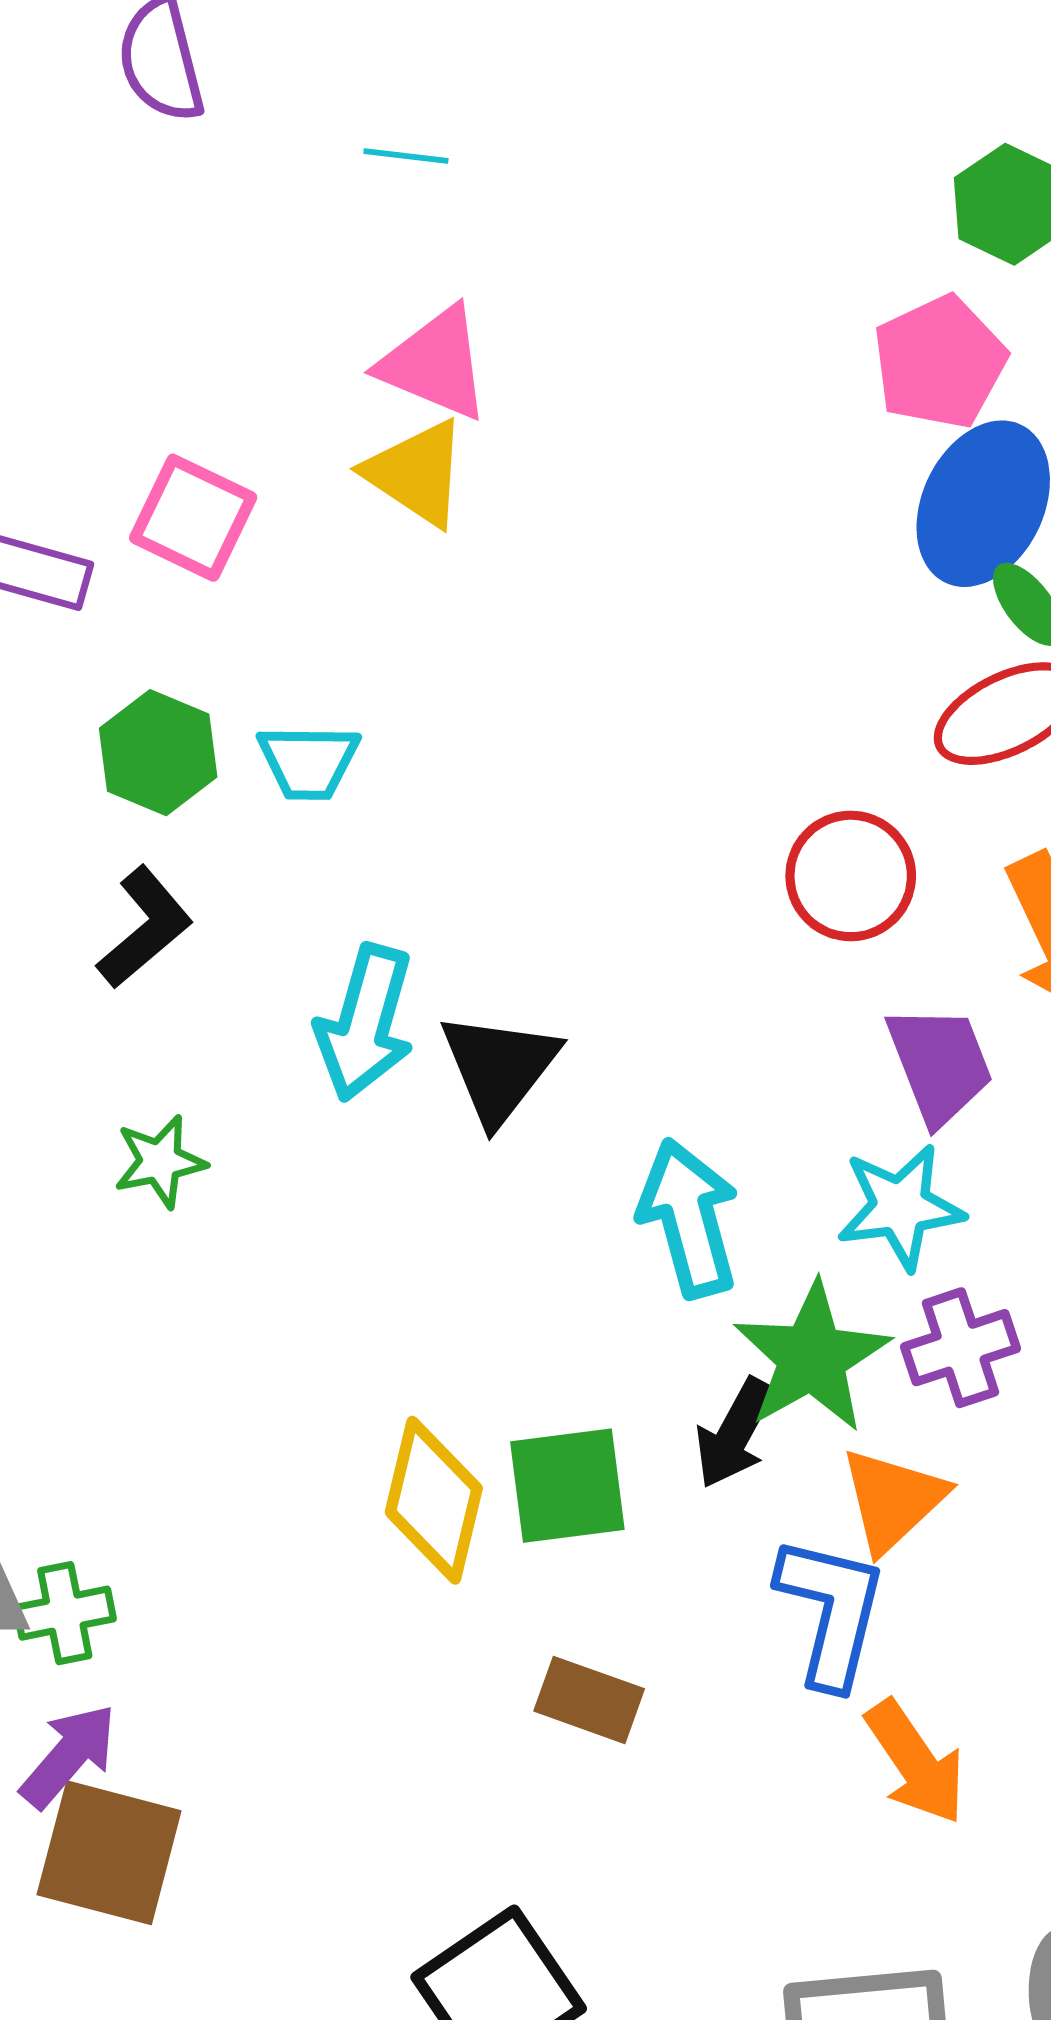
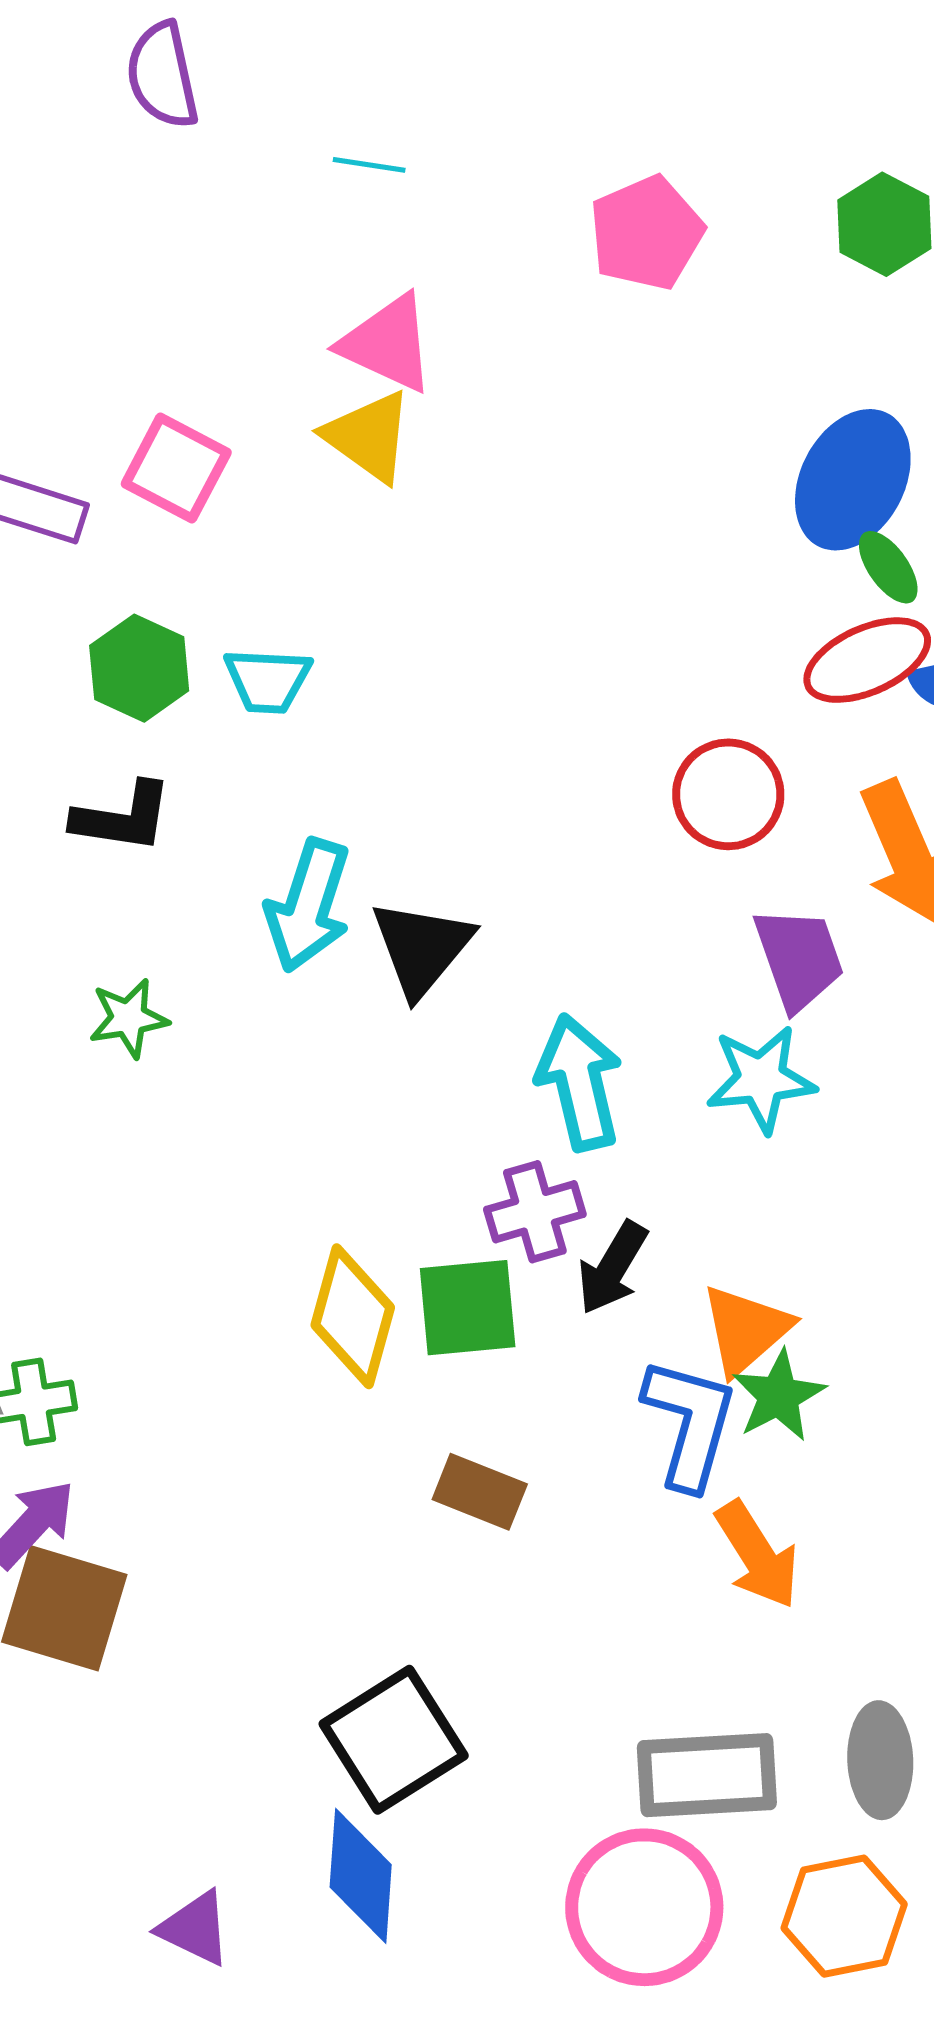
pink pentagon: (940, 362) -> (646, 233), moved
black L-shape: (145, 927) -> (123, 817), turned 47
purple cross: (961, 1348) -> (535, 1212), moved
green star: (812, 1357) -> (779, 1396), moved, size x0.7

